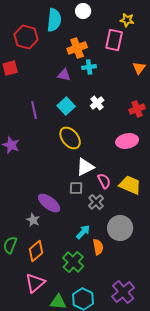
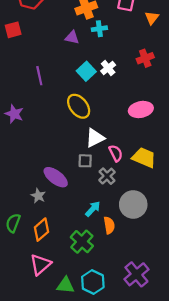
orange triangle: (139, 68) -> (152, 18), moved
cyan square: (66, 106) -> (86, 71), moved
red cross: (137, 109) -> (145, 58), moved

